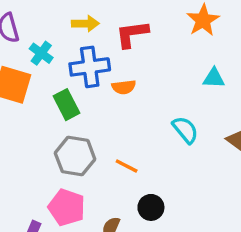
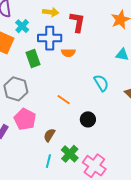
red L-shape: (132, 34) -> (77, 22), turned 100
gray hexagon: (75, 156) -> (16, 89), moved
black circle: (151, 207) -> (88, 119), moved

